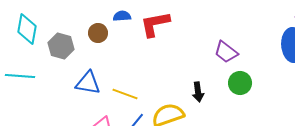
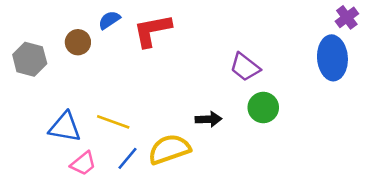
blue semicircle: (122, 16) -> (109, 20), turned -30
blue triangle: (88, 83) -> (65, 127), moved
black arrow: (198, 92) -> (208, 119), turned -84

